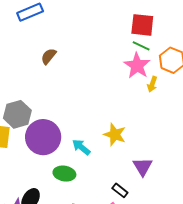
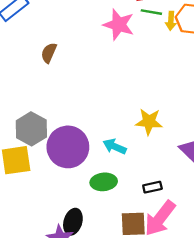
pink star: (137, 66) -> (119, 25), moved
yellow arrow: (152, 84) -> (171, 21), moved
black rectangle: (120, 190) -> (152, 187), moved, turned -35

